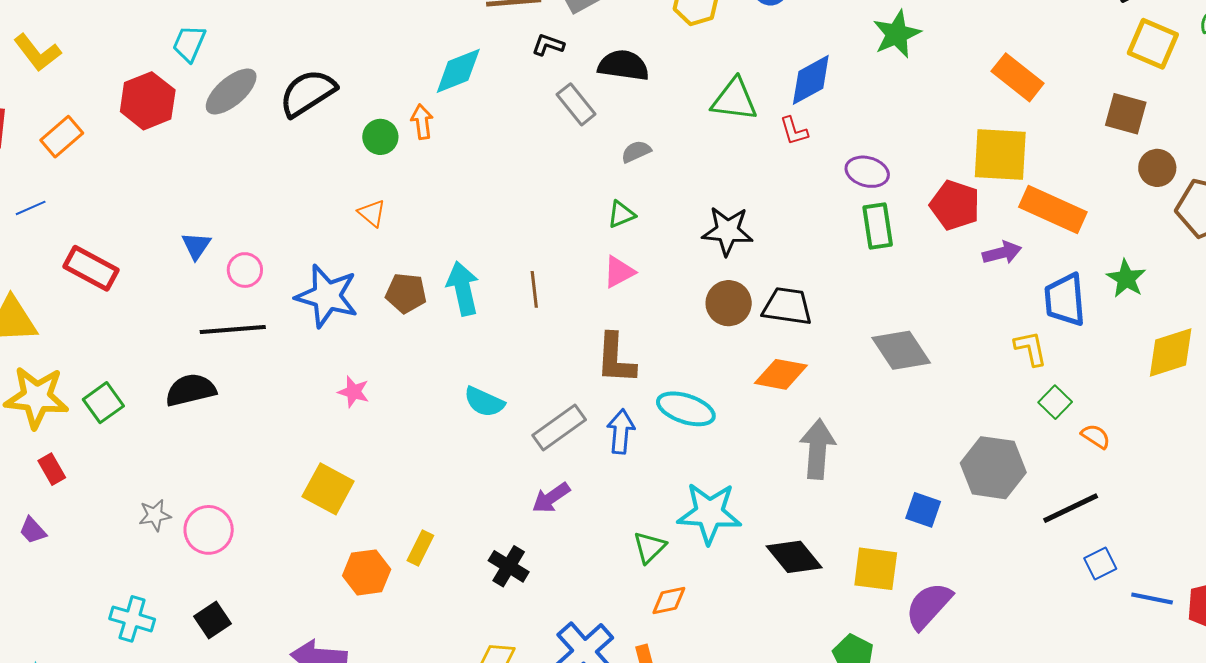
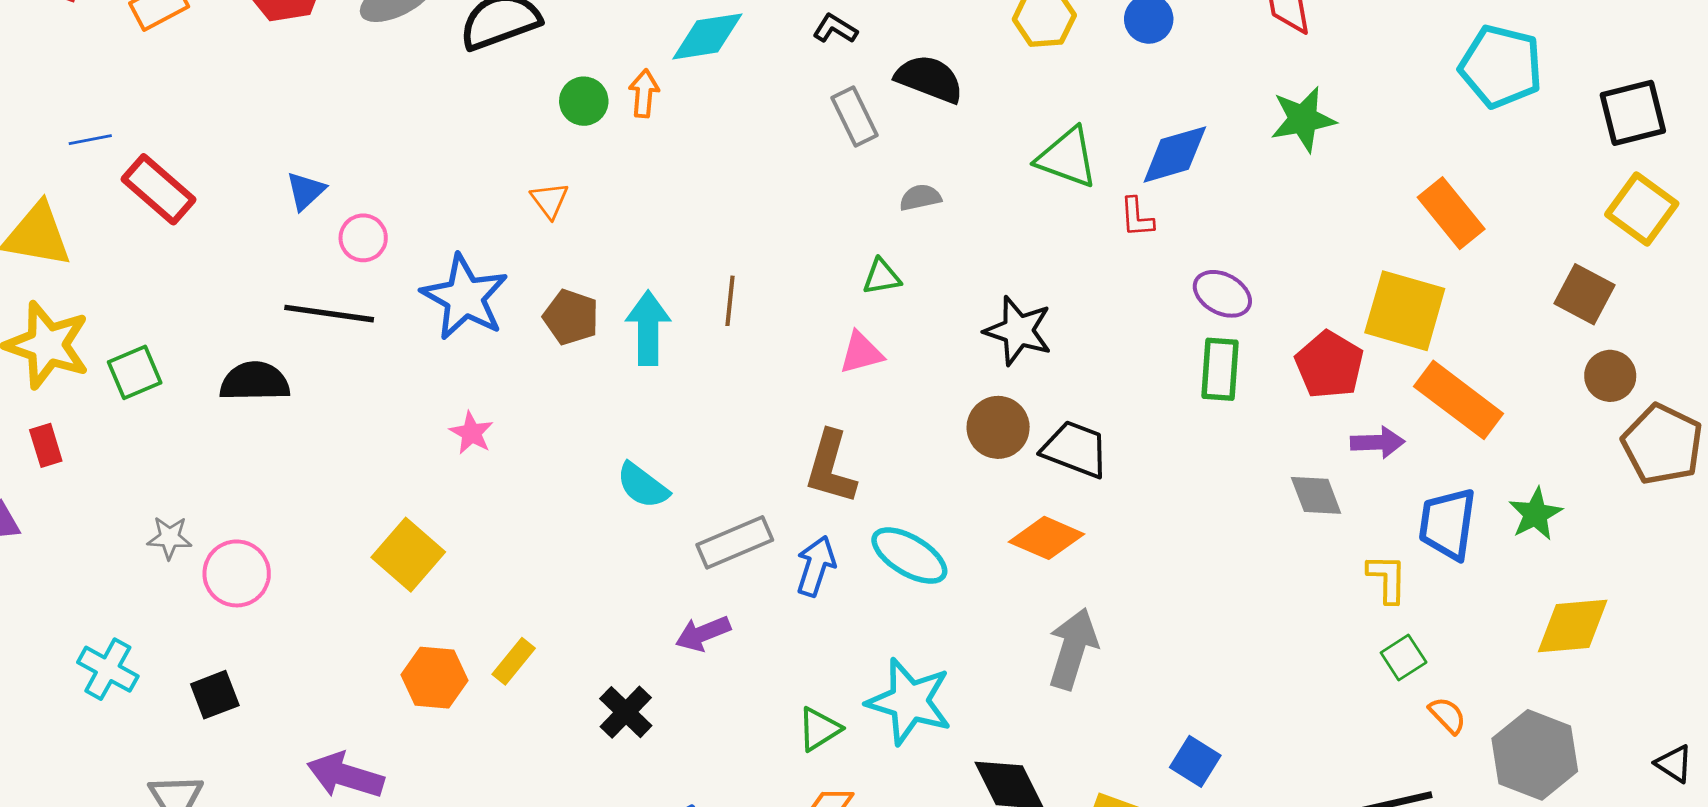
blue line: (31, 208) -> (90, 140), moved
brown line: (534, 289) -> (730, 301), moved
gray diamond: (901, 350) -> (1316, 495), moved, size x0.7
gray hexagon: (993, 468) -> (1535, 755), moved

